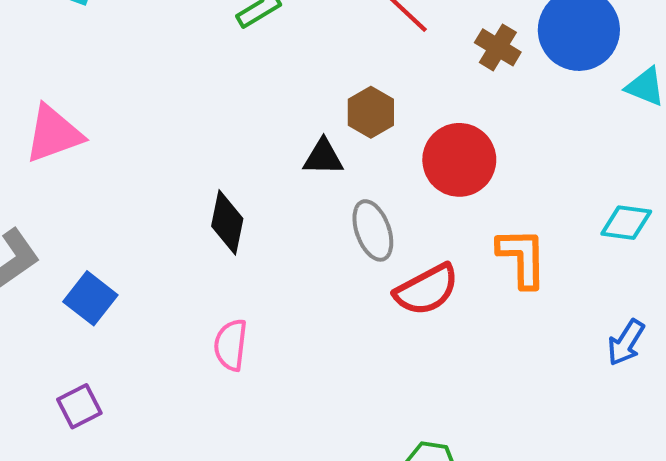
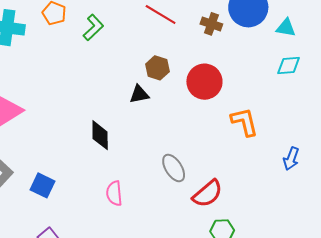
cyan diamond: (626, 223) -> (289, 66), moved
gray ellipse: (373, 230) -> (174, 168), moved
red semicircle: (427, 290) -> (208, 194), moved
blue arrow: (626, 343) -> (291, 159), moved

